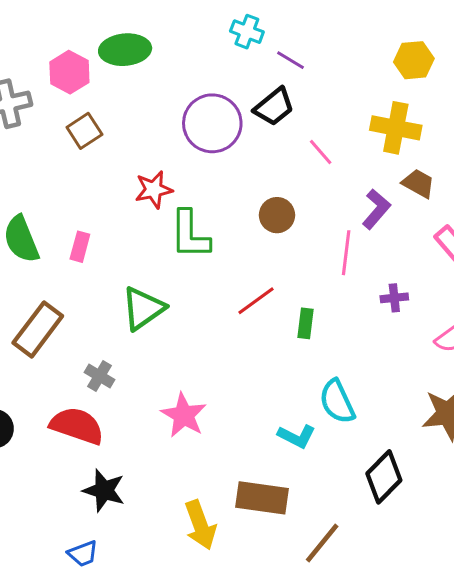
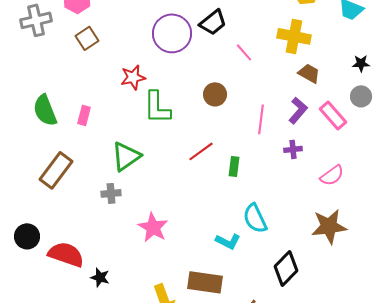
purple L-shape: (376, 209) -> (298, 110), moved
gray cross: (99, 376) -> (111, 193), moved, turned -36
red semicircle: (77, 426) -> (66, 254), moved
black star: (104, 490) -> (100, 277), size x0.7

